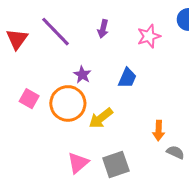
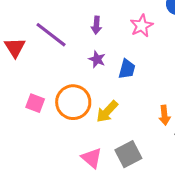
purple star: (82, 75) -> (97, 59), moved
pink triangle: (78, 163) -> (92, 158), turned -30

